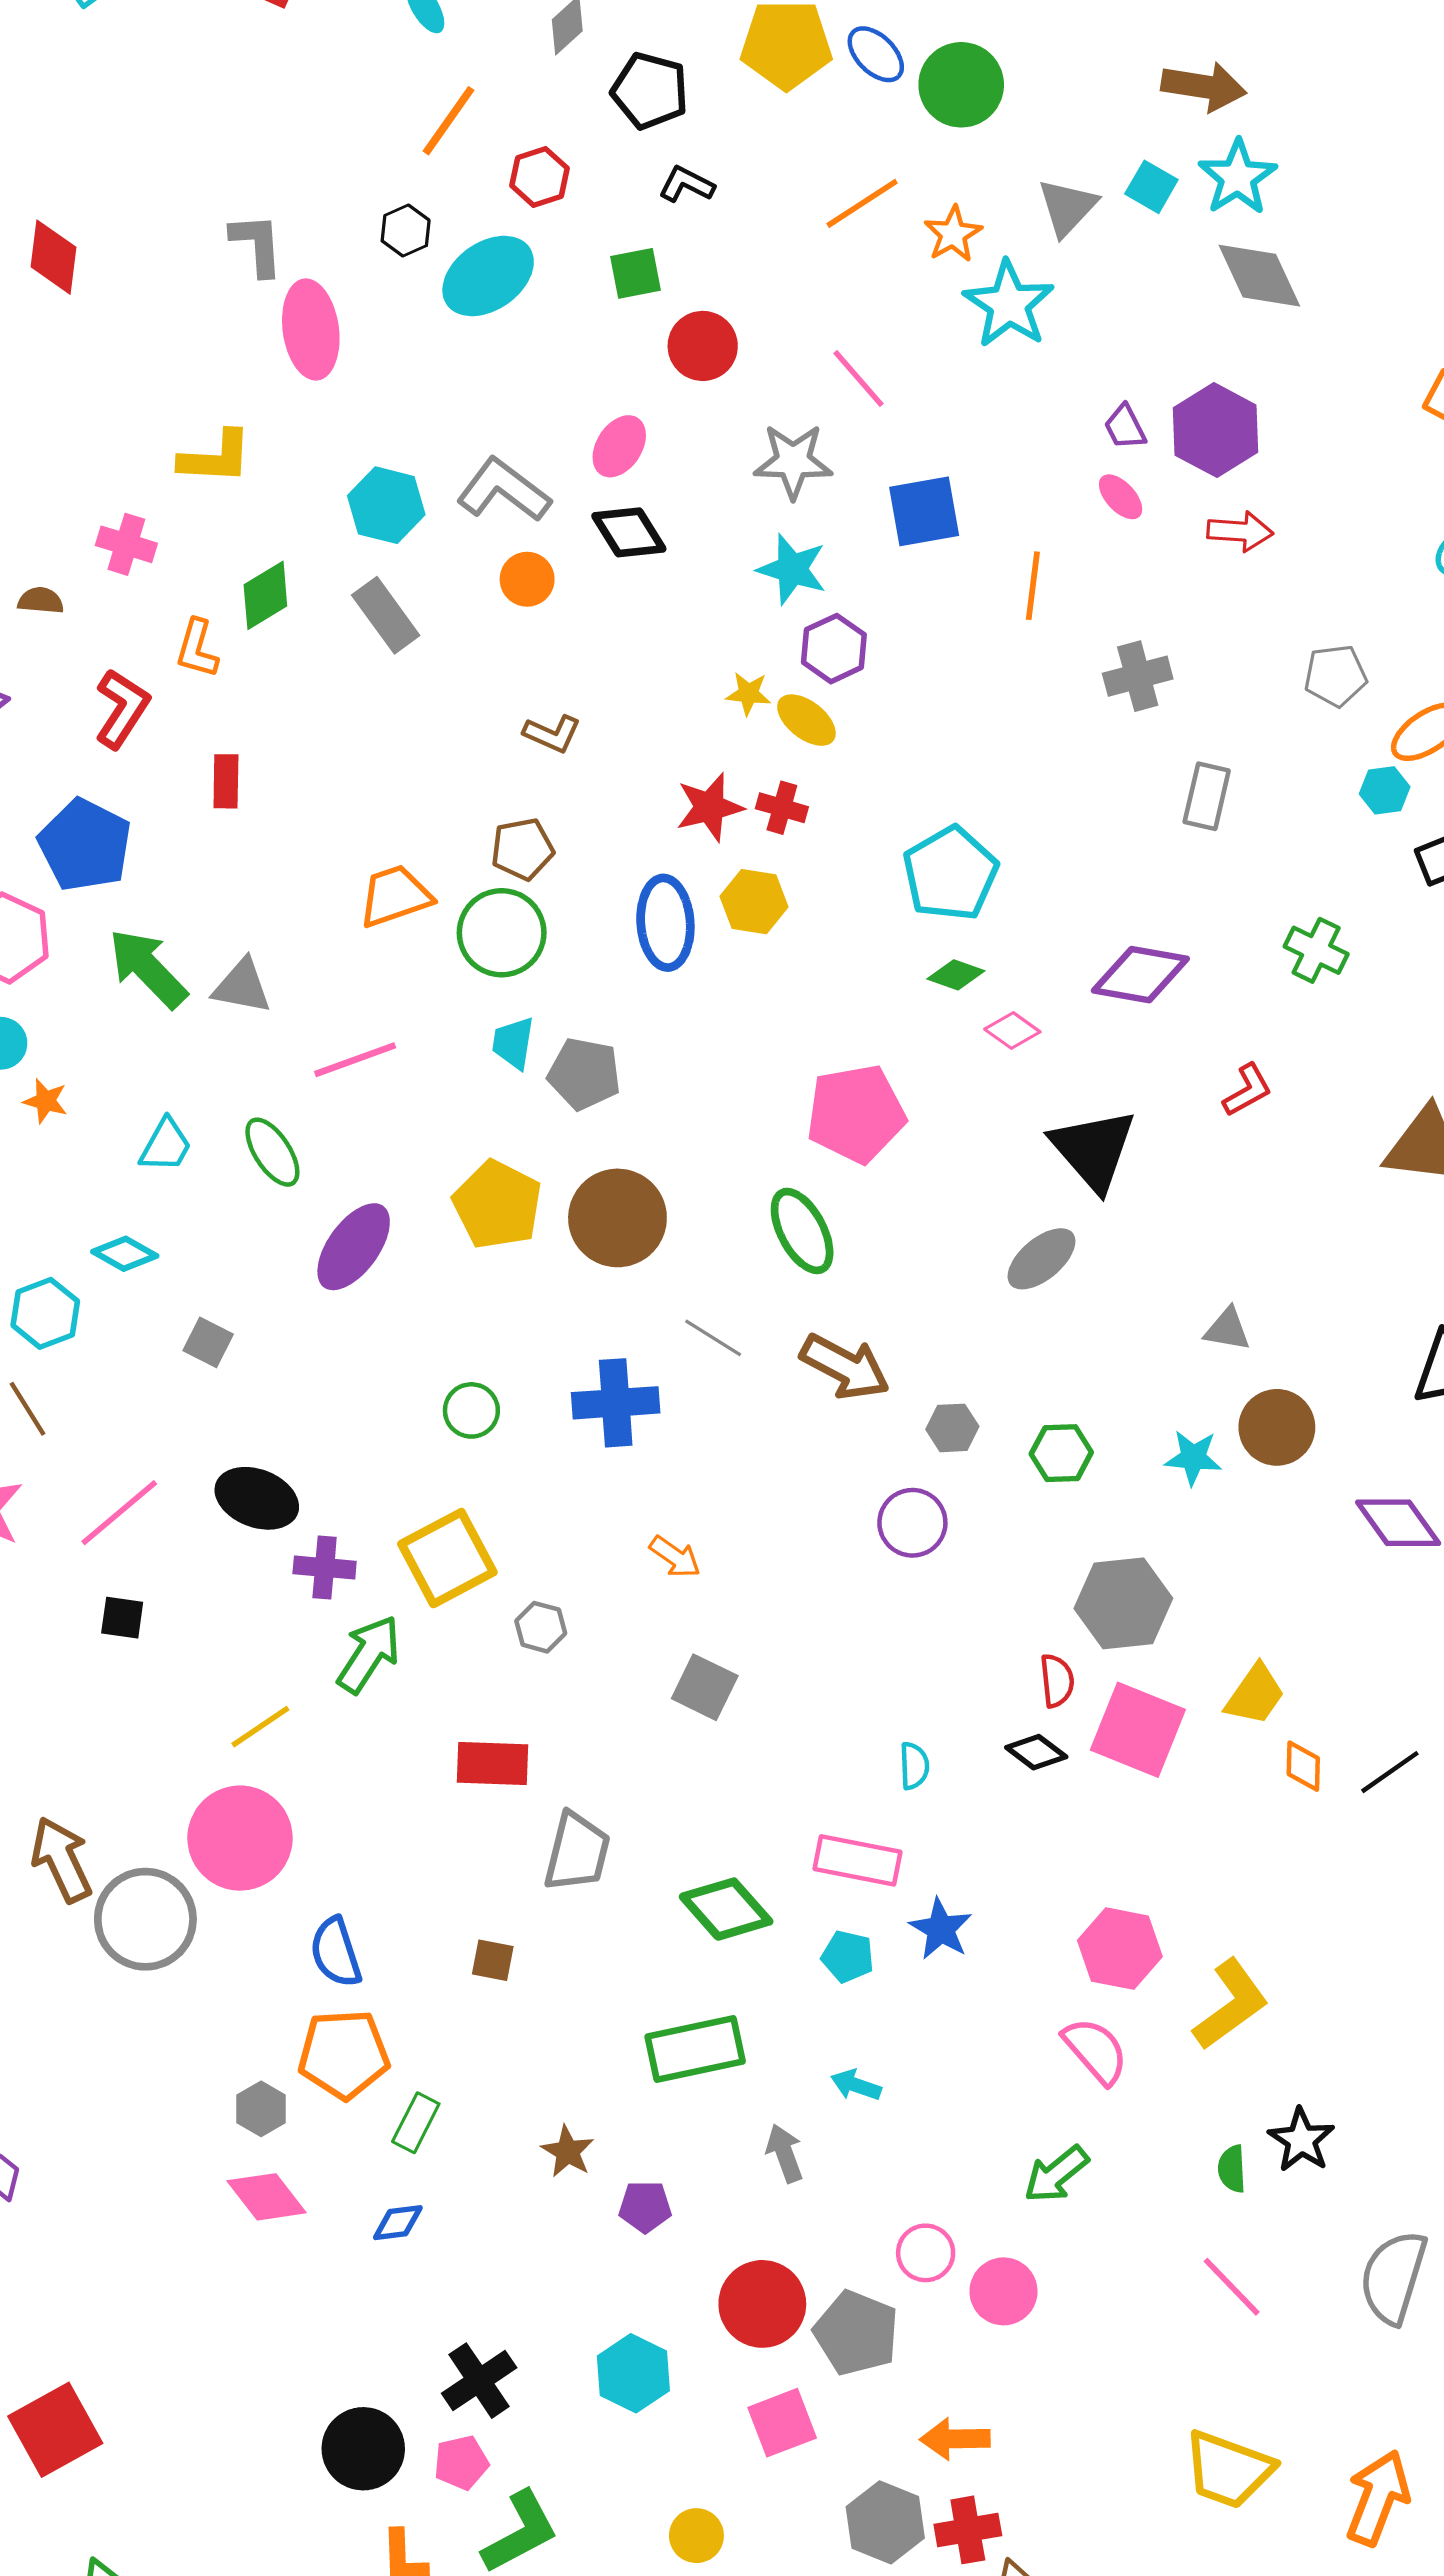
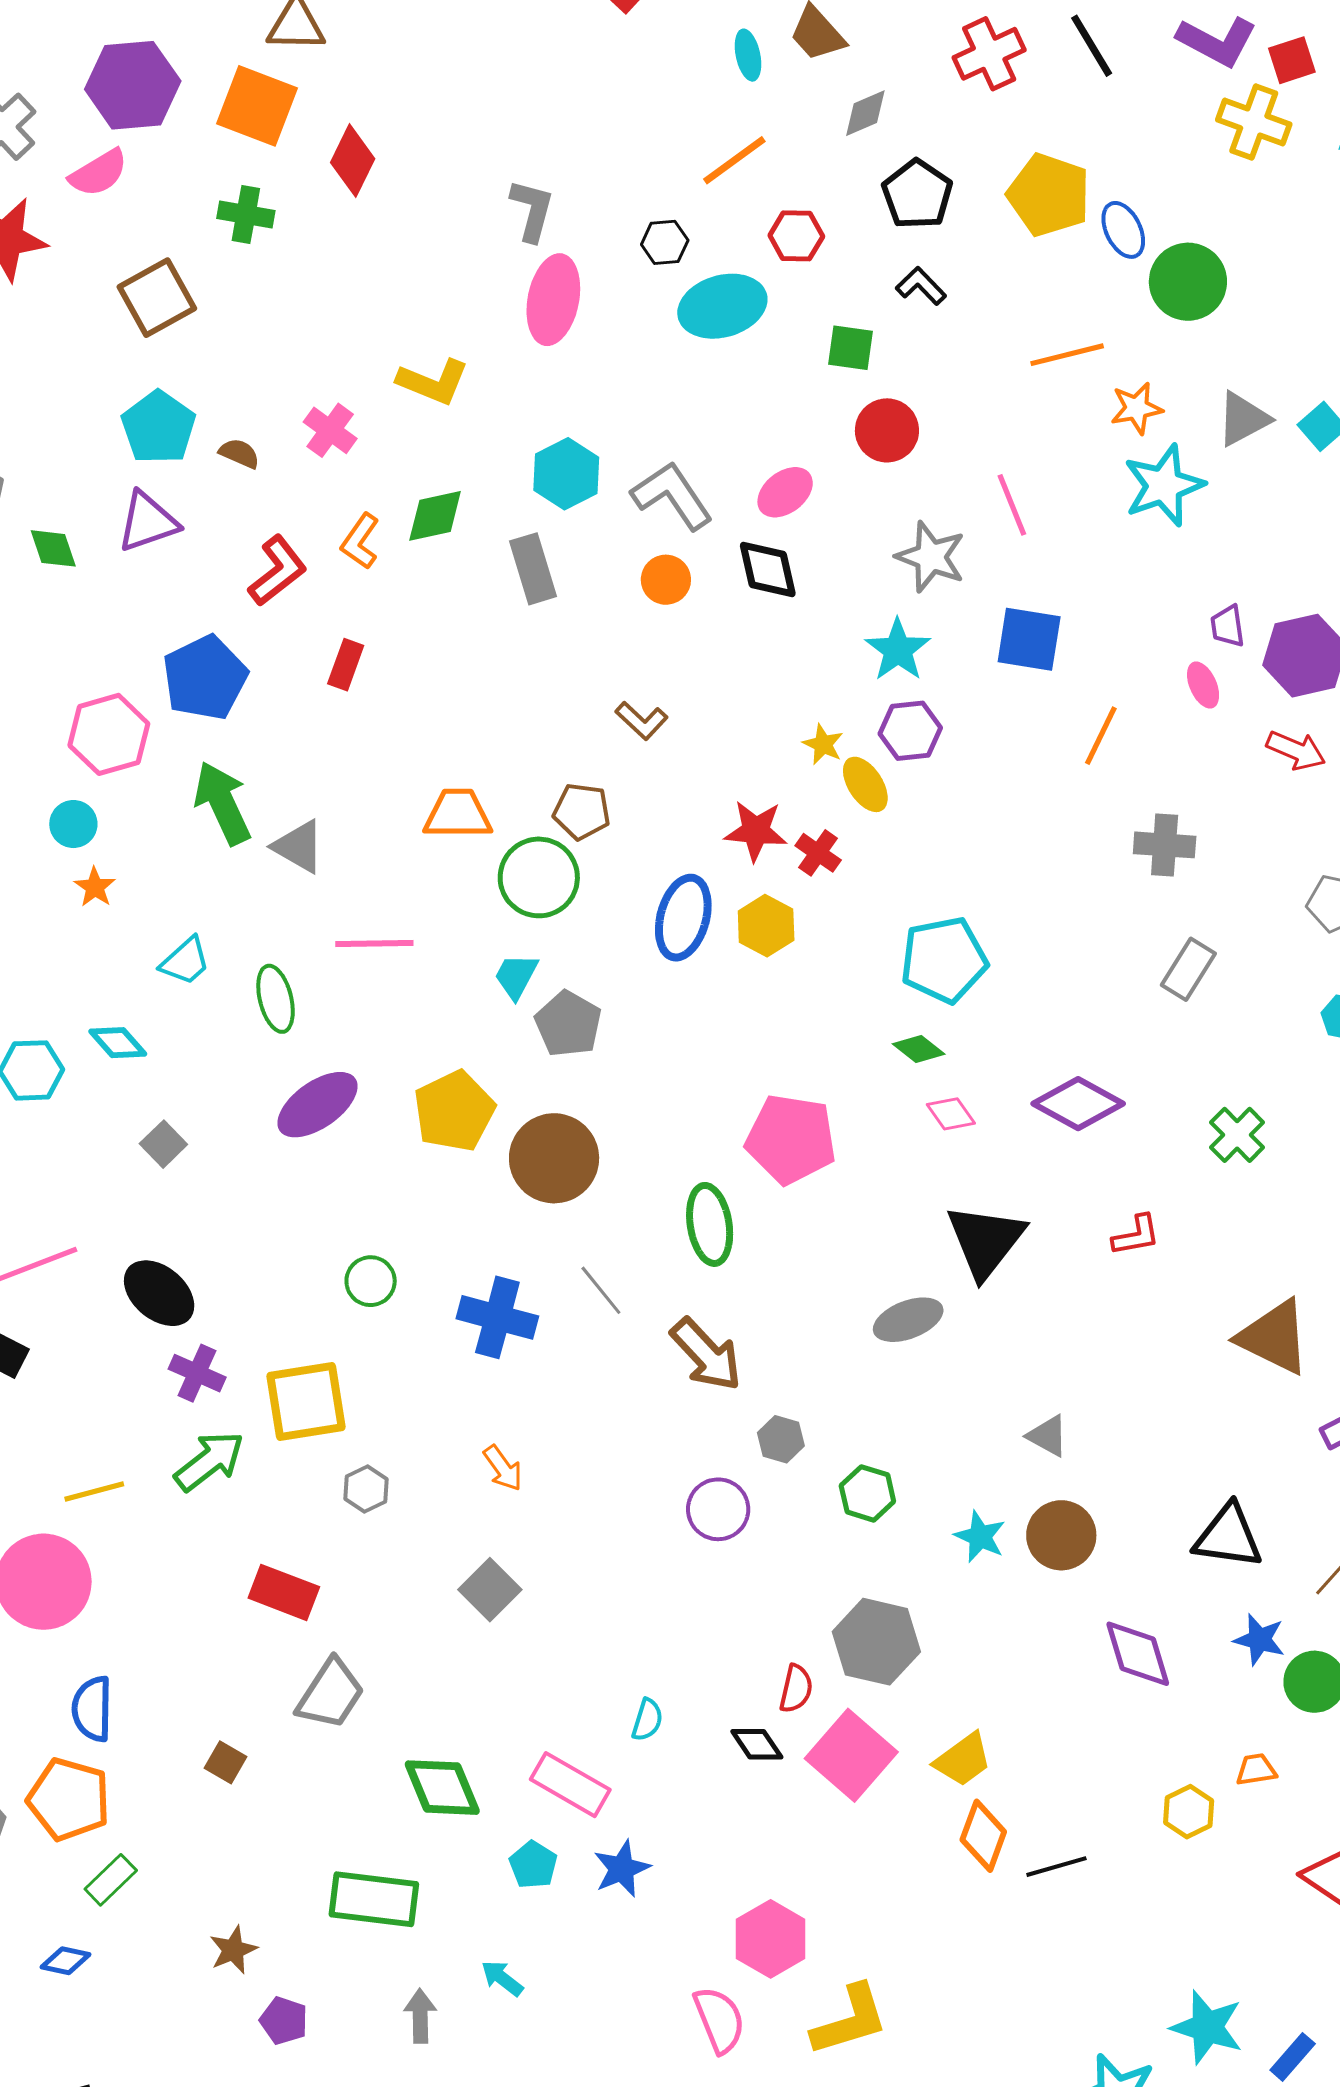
orange diamond: (1303, 1766) -> (983, 1836), size x1.4

